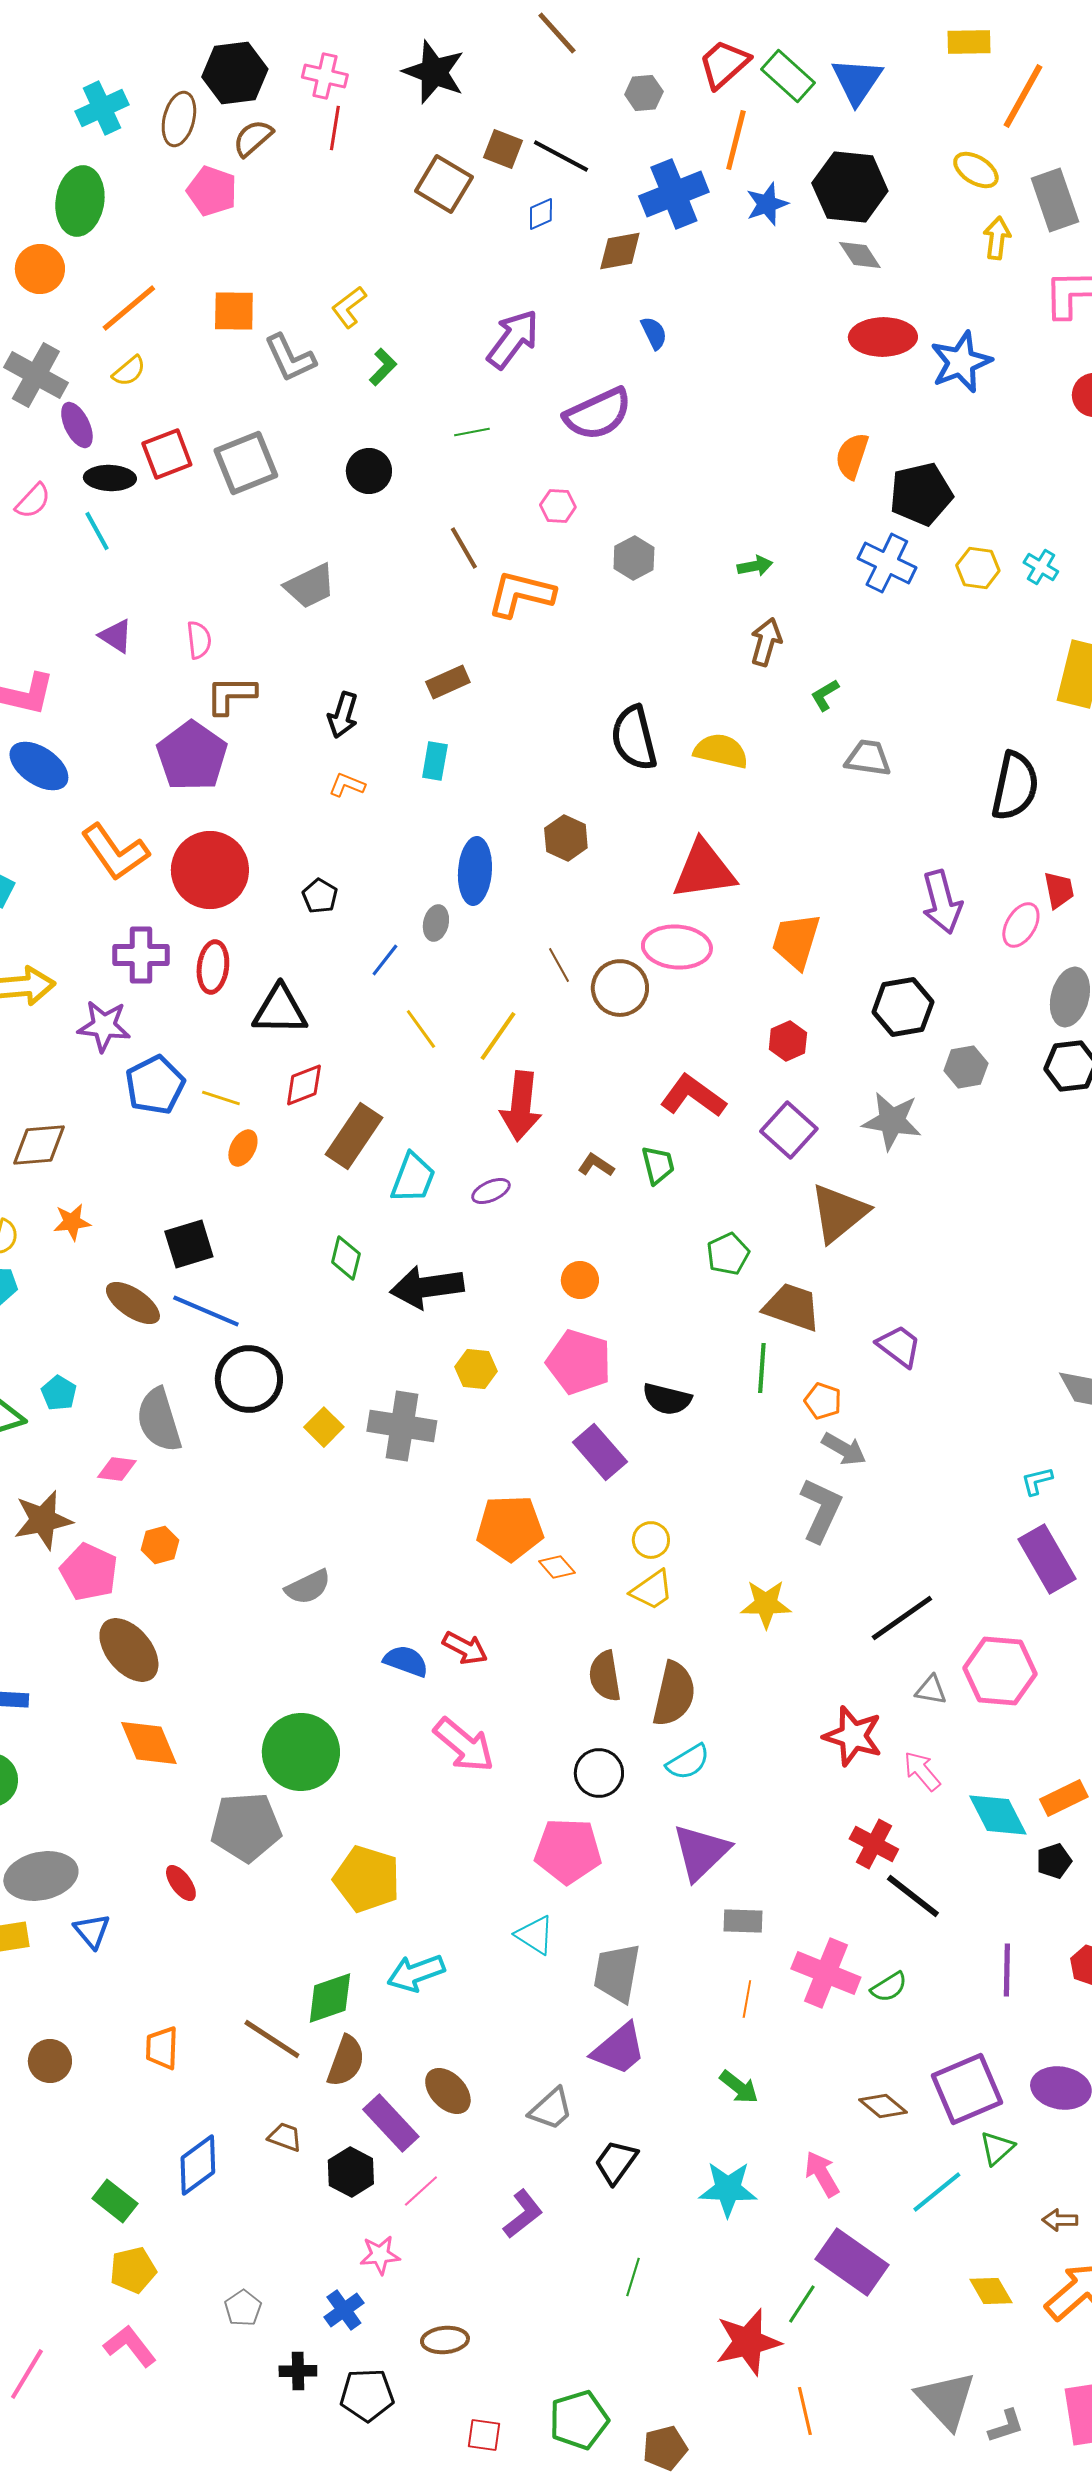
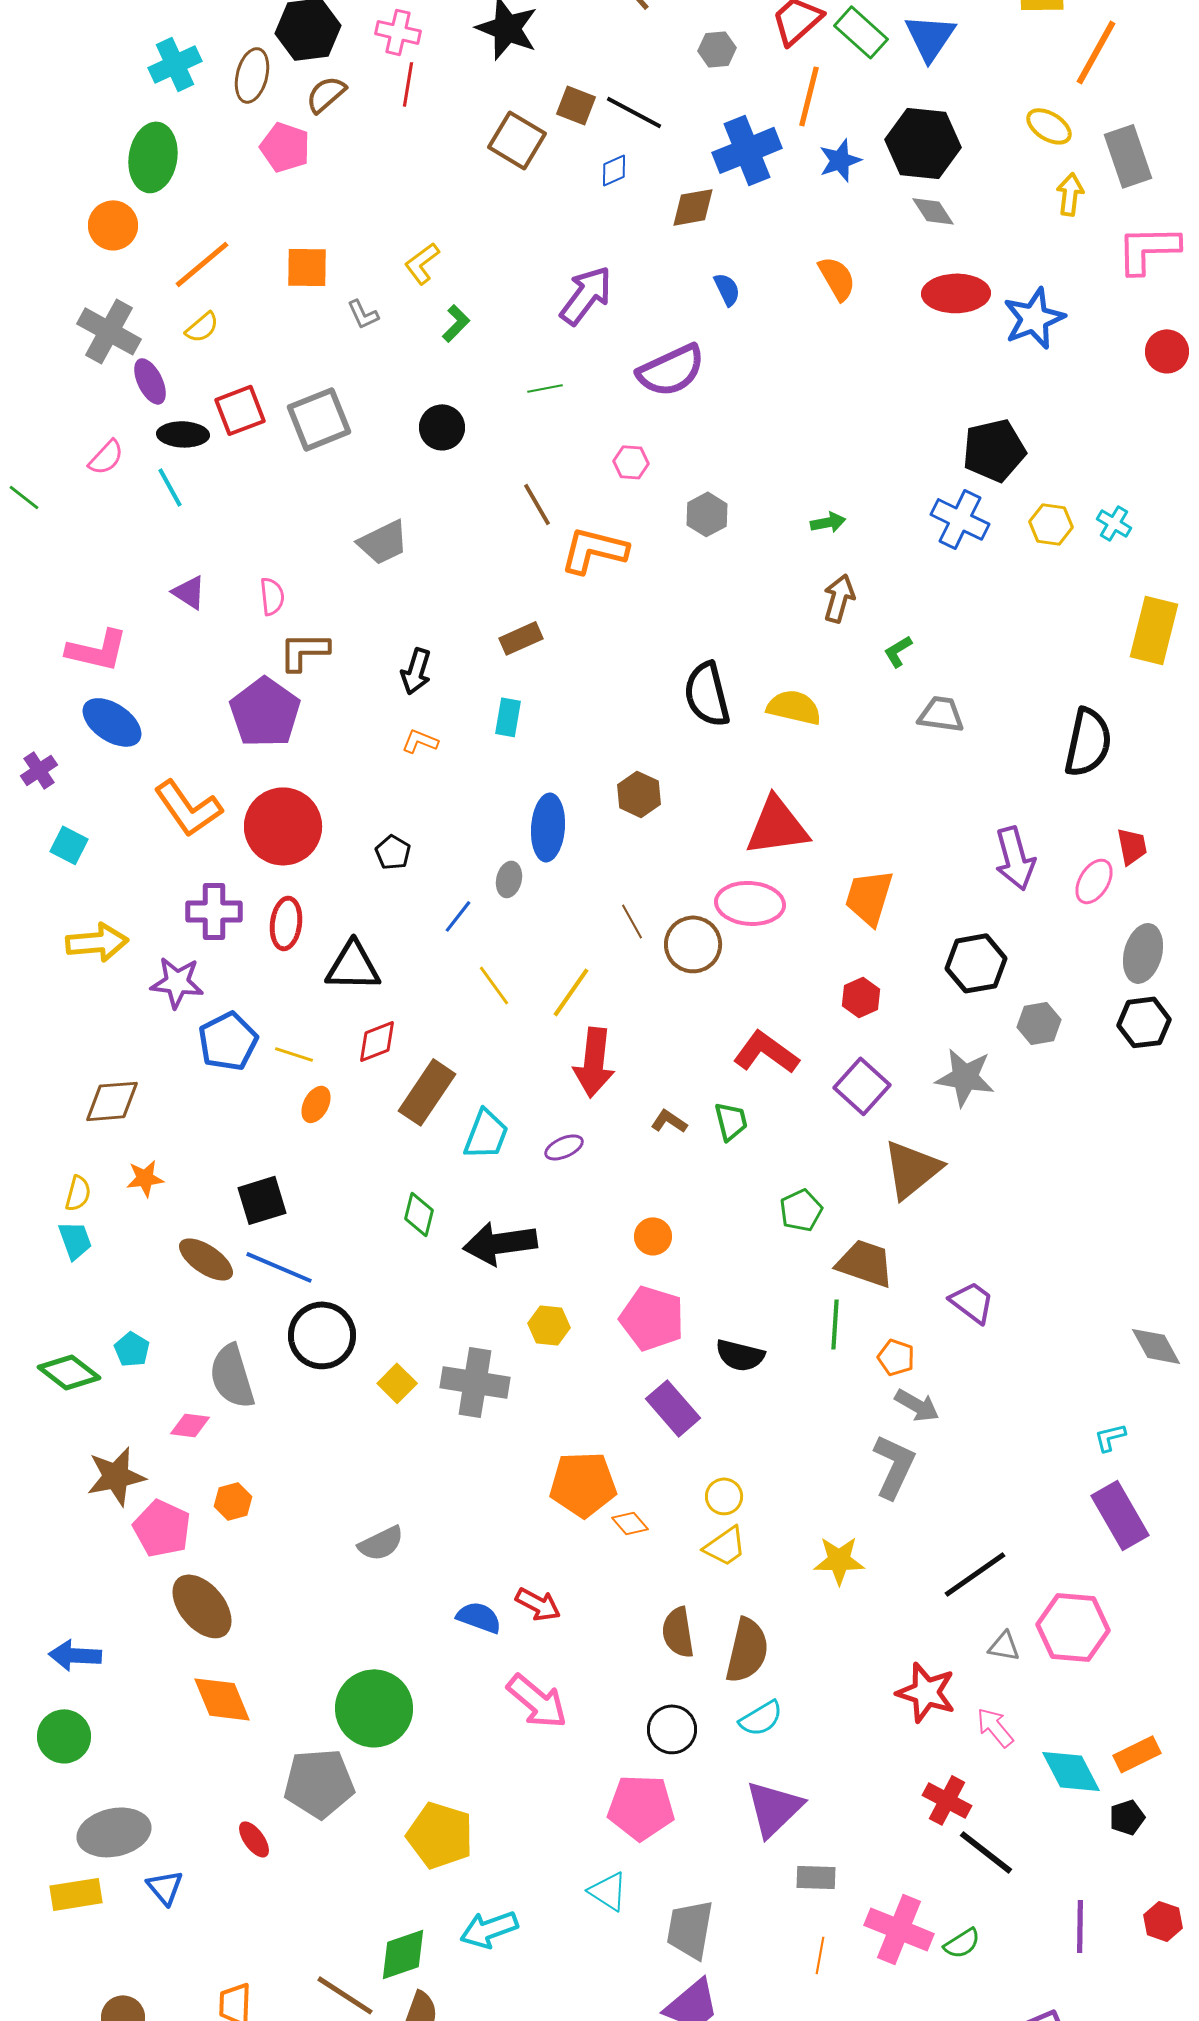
gray L-shape: (290, 358) -> (363, 314), size x0.6
orange semicircle: (852, 456) -> (837, 278), moved, turned 132

